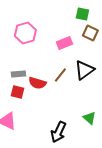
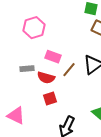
pink rectangle: (64, 43) -> (53, 57), moved, turned 42
red square: (17, 92) -> (50, 99), moved, turned -32

